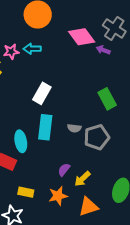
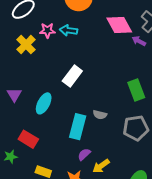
cyan rectangle: (45, 127) -> (78, 127), moved
gray pentagon: (97, 137) -> (136, 128), moved
cyan ellipse: (21, 141) -> (44, 103), moved, turned 30

